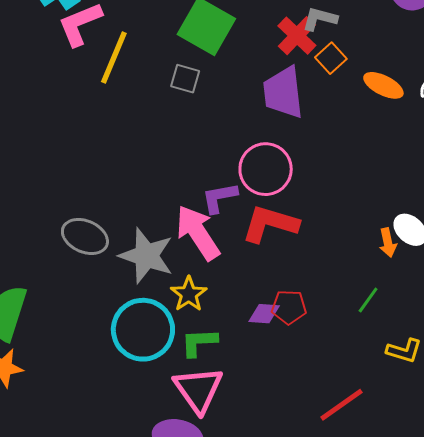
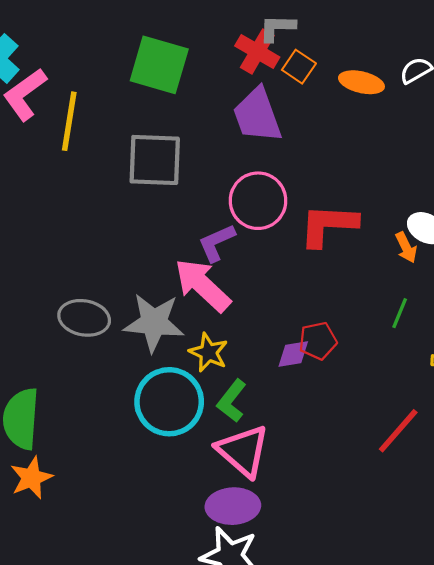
gray square: (185, 79) -> (155, 160), moved, size x1.8
red L-shape: (270, 224) -> (328, 225), moved
green L-shape: (199, 342) -> (232, 401), turned -36

